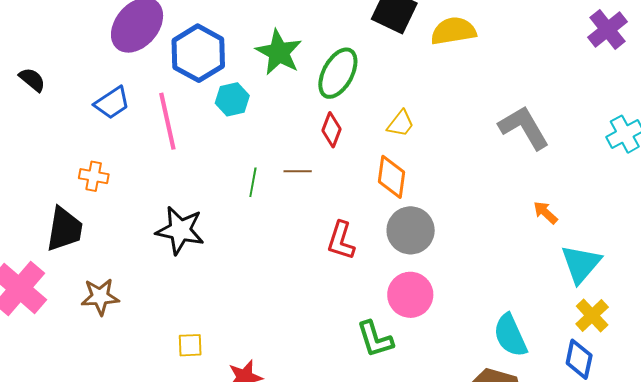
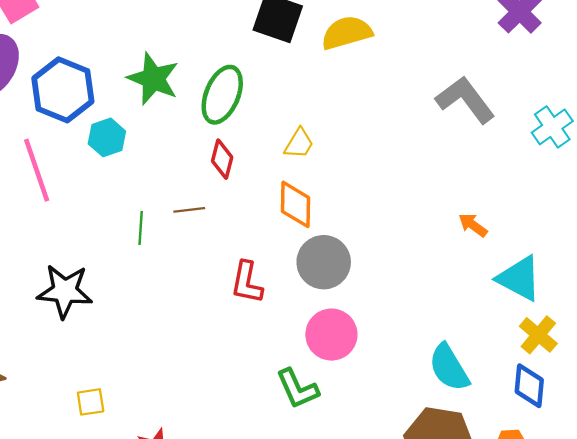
gray L-shape: (524, 128) -> (465, 100), moved
cyan triangle: (581, 264) -> (519, 278), turned -36
yellow square: (190, 345) -> (91, 402), moved

